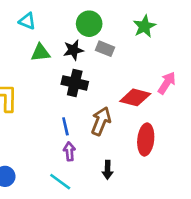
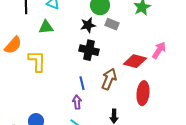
green triangle: (40, 53) -> (46, 27), moved
purple arrow: (69, 151) -> (77, 102), moved

